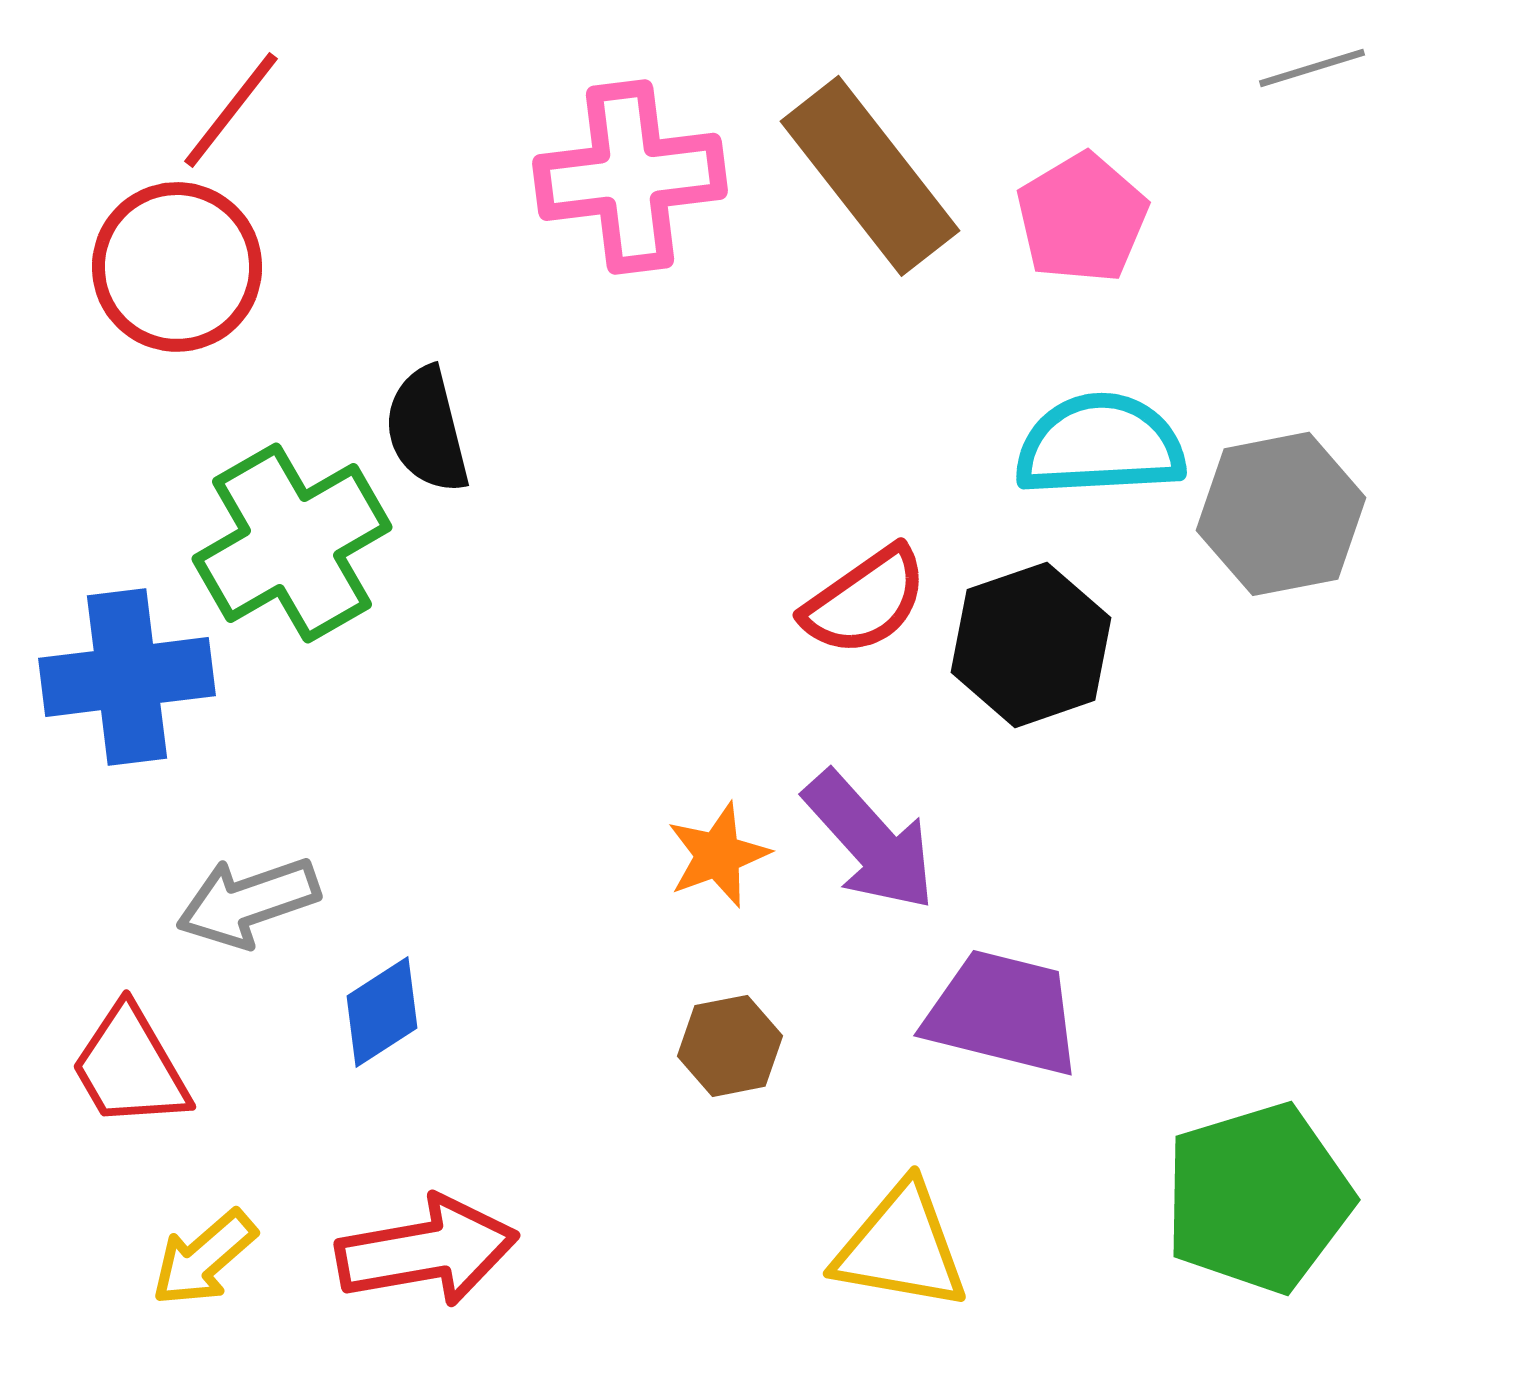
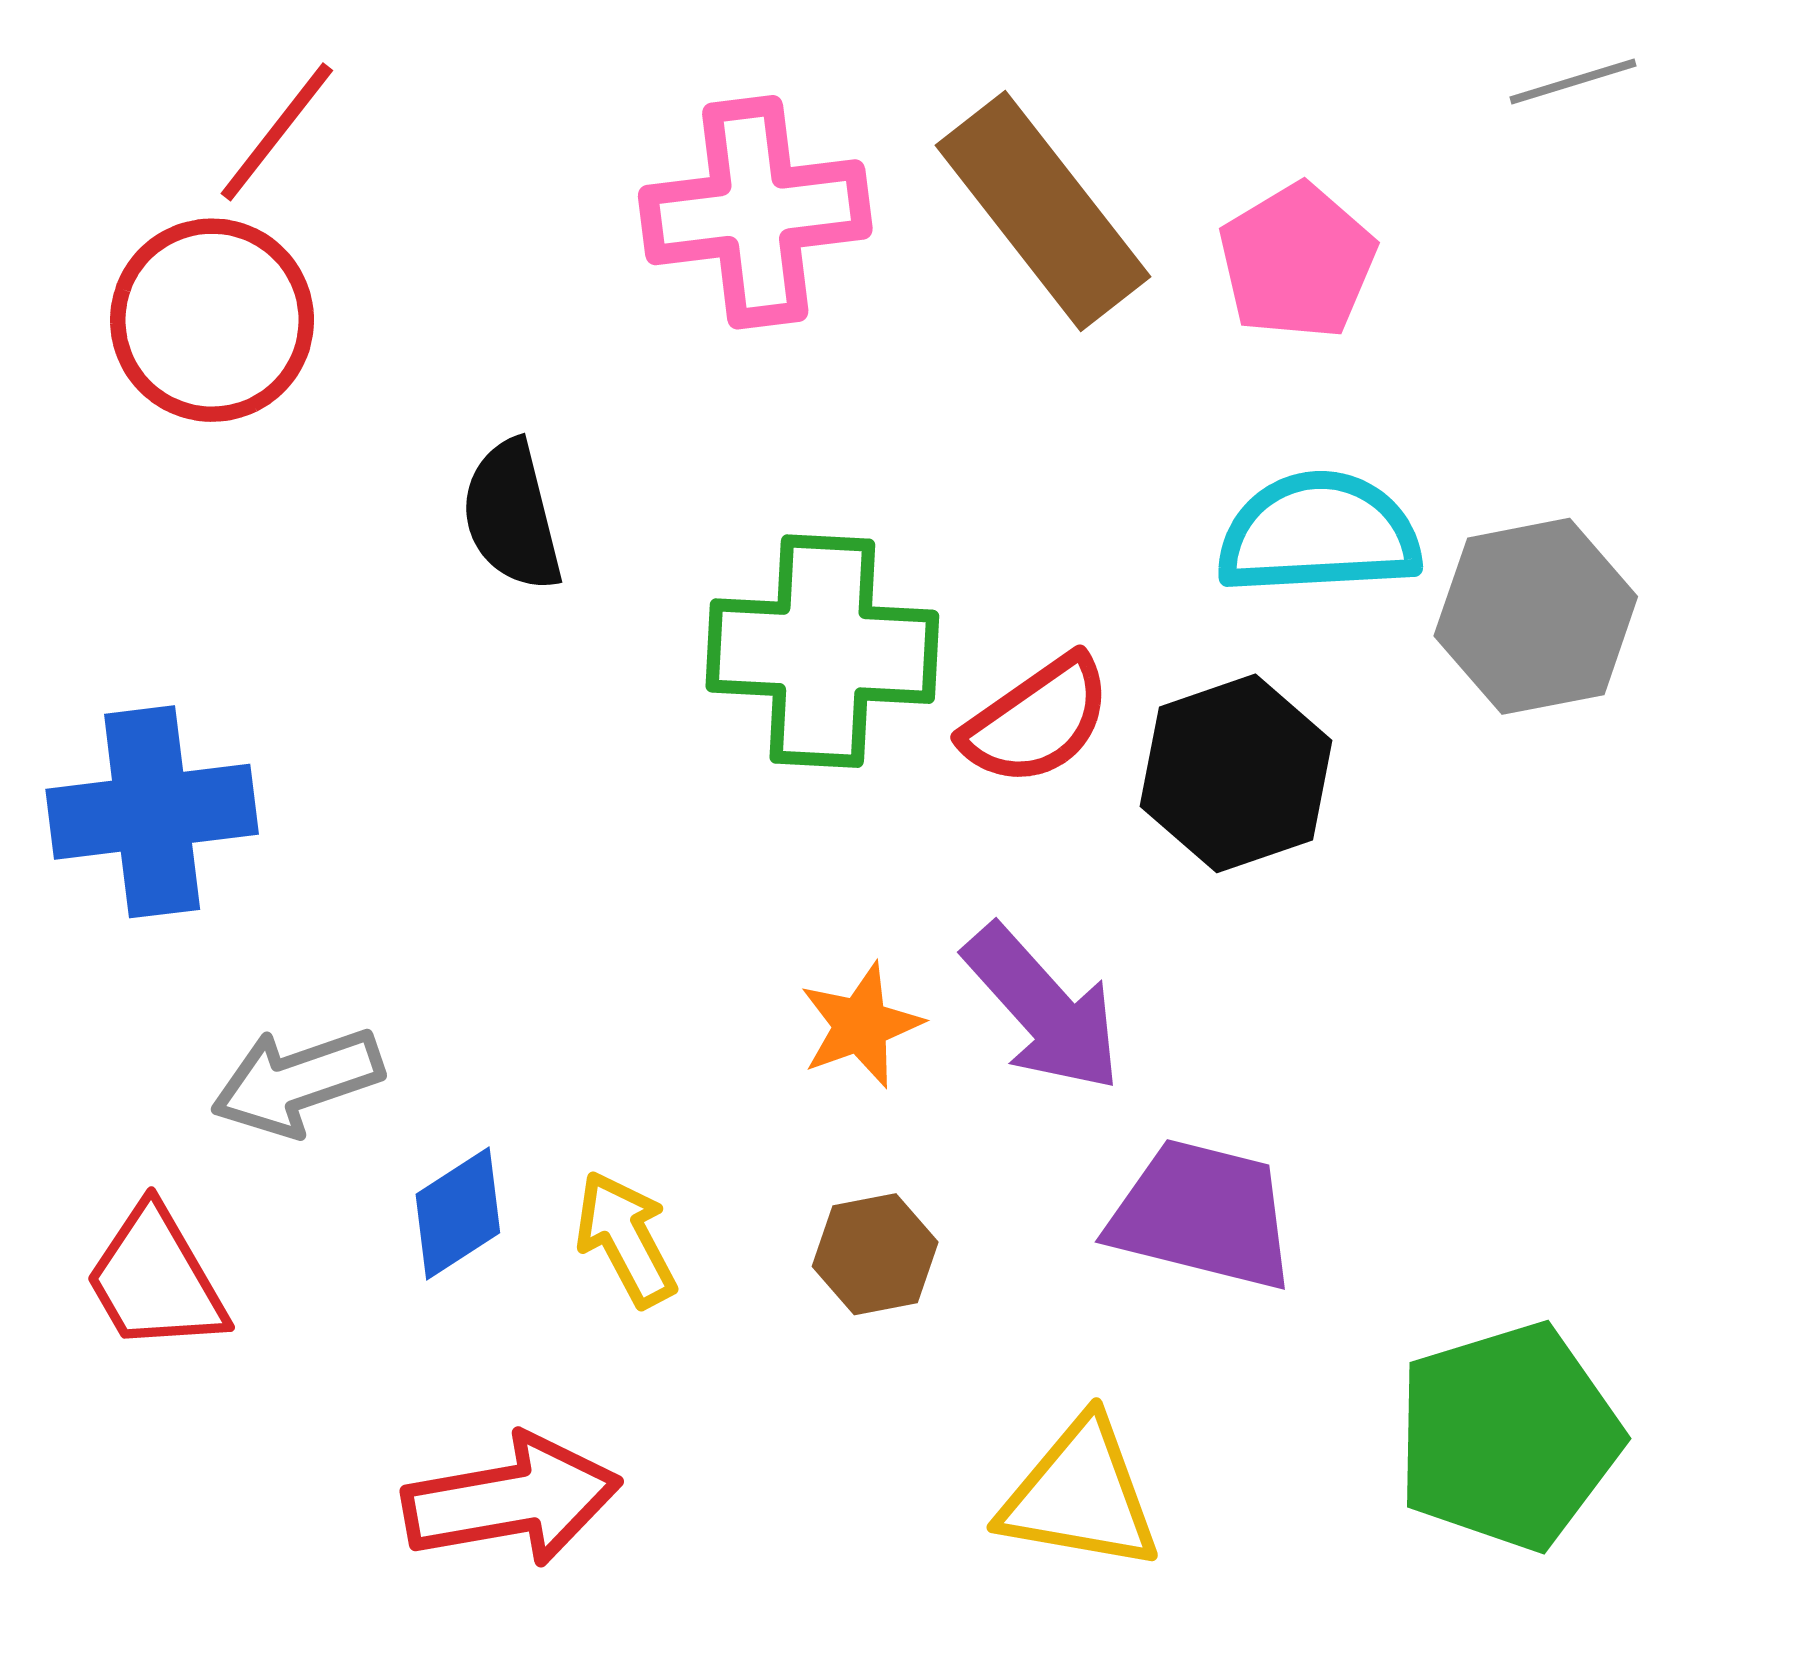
green cross: (292, 543) -> (822, 651), moved, turned 33
yellow arrow: (204, 1258) -> (626, 1239), moved, turned 103

